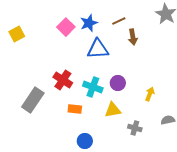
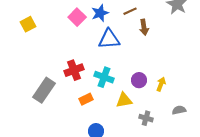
red cross: (63, 80) -> (74, 70), turned 36
purple circle: (118, 83) -> (139, 80), moved
orange rectangle: (75, 109) -> (86, 99), turned -32

